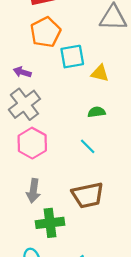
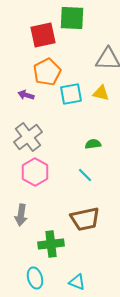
purple arrow: (22, 72) -> (26, 95), moved
yellow triangle: (100, 73) -> (101, 93), moved
gray arrow: (33, 191) -> (21, 215), moved

